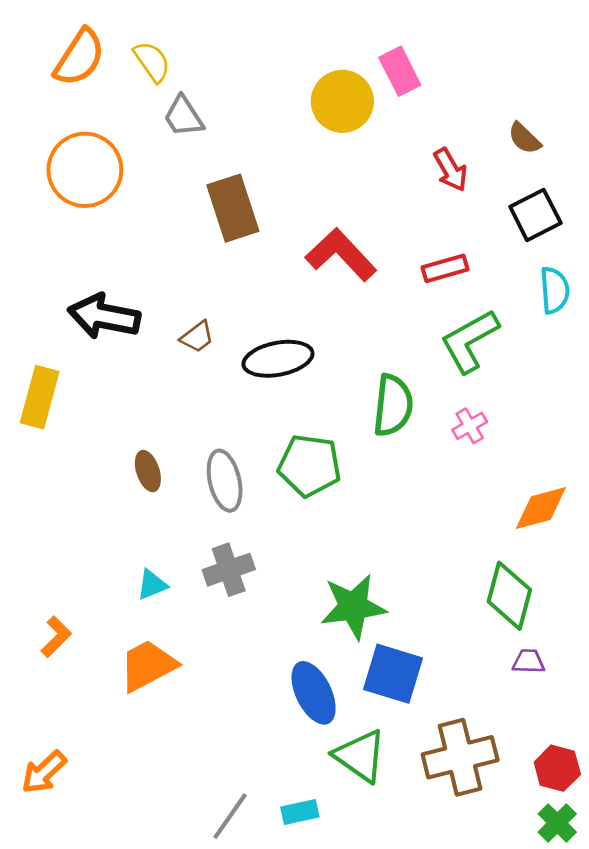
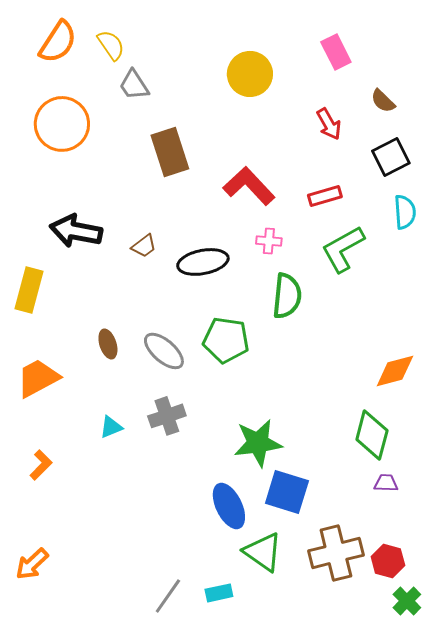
pink rectangle: (400, 71) -> (336, 52), moved
pink cross: (470, 426) -> (269, 241), moved, turned 35
gray ellipse: (225, 481) -> (164, 351), turned -36
orange trapezoid: (148, 665) -> (38, 378), moved
red hexagon: (557, 768) -> (388, 561), moved

